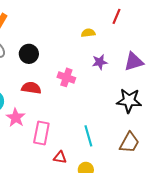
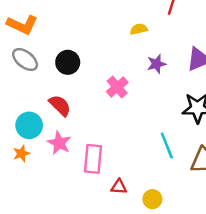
pink cross: (66, 77) -> (117, 87), turned 36
red semicircle: (31, 88) -> (60, 105), moved, turned 42
cyan line: (88, 136) -> (167, 145), moved

